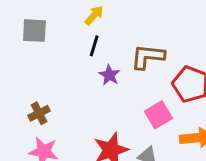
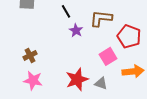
black line: (94, 46) -> (66, 11), turned -48

